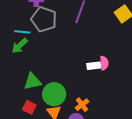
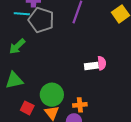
cyan line: (22, 32) -> (22, 14), moved
green triangle: (32, 81) -> (14, 80), moved
orange cross: (82, 105) -> (80, 105), turned 32

